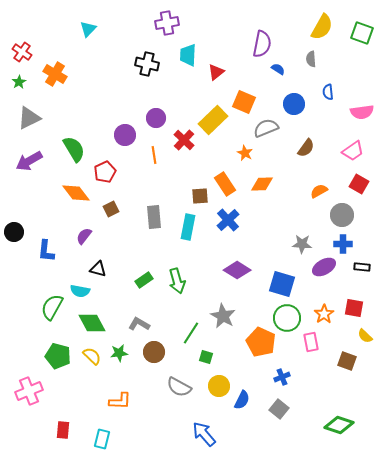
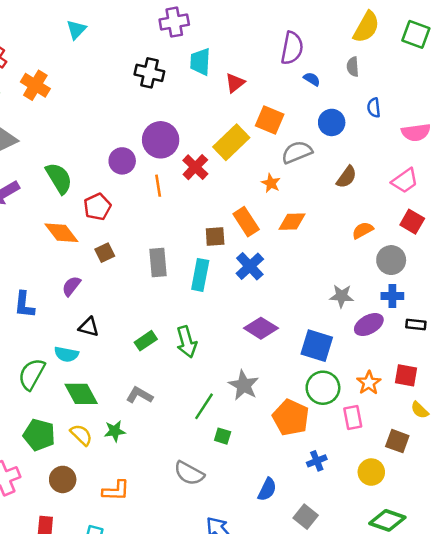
purple circle: (156, 118) -> (161, 140), size x1.5
brown circle: (154, 352) -> (63, 479), moved
yellow circle: (219, 386) -> (371, 472), moved
gray square: (279, 409) -> (306, 517), moved

